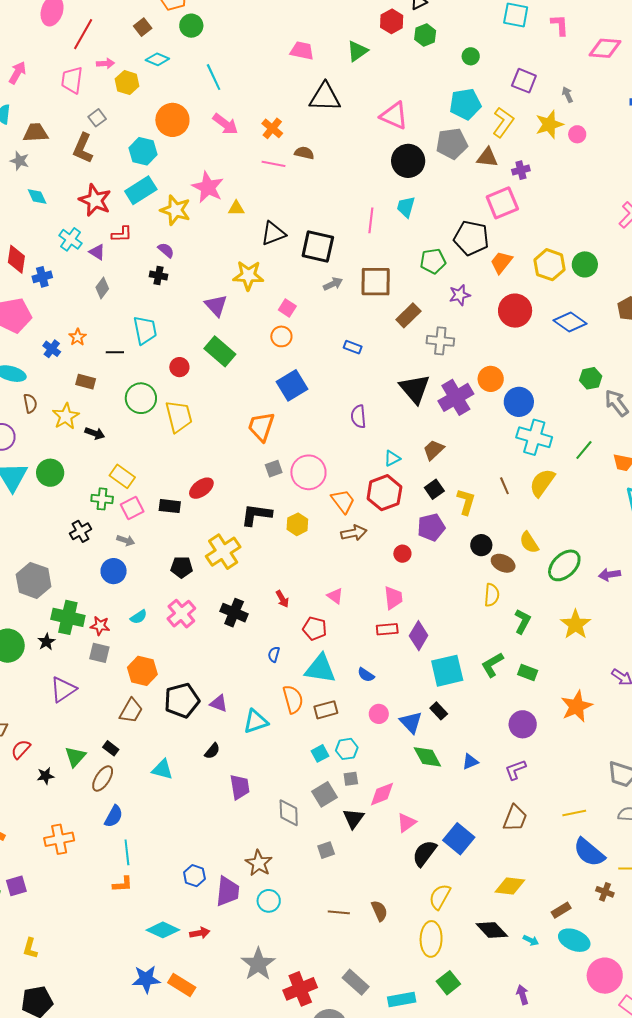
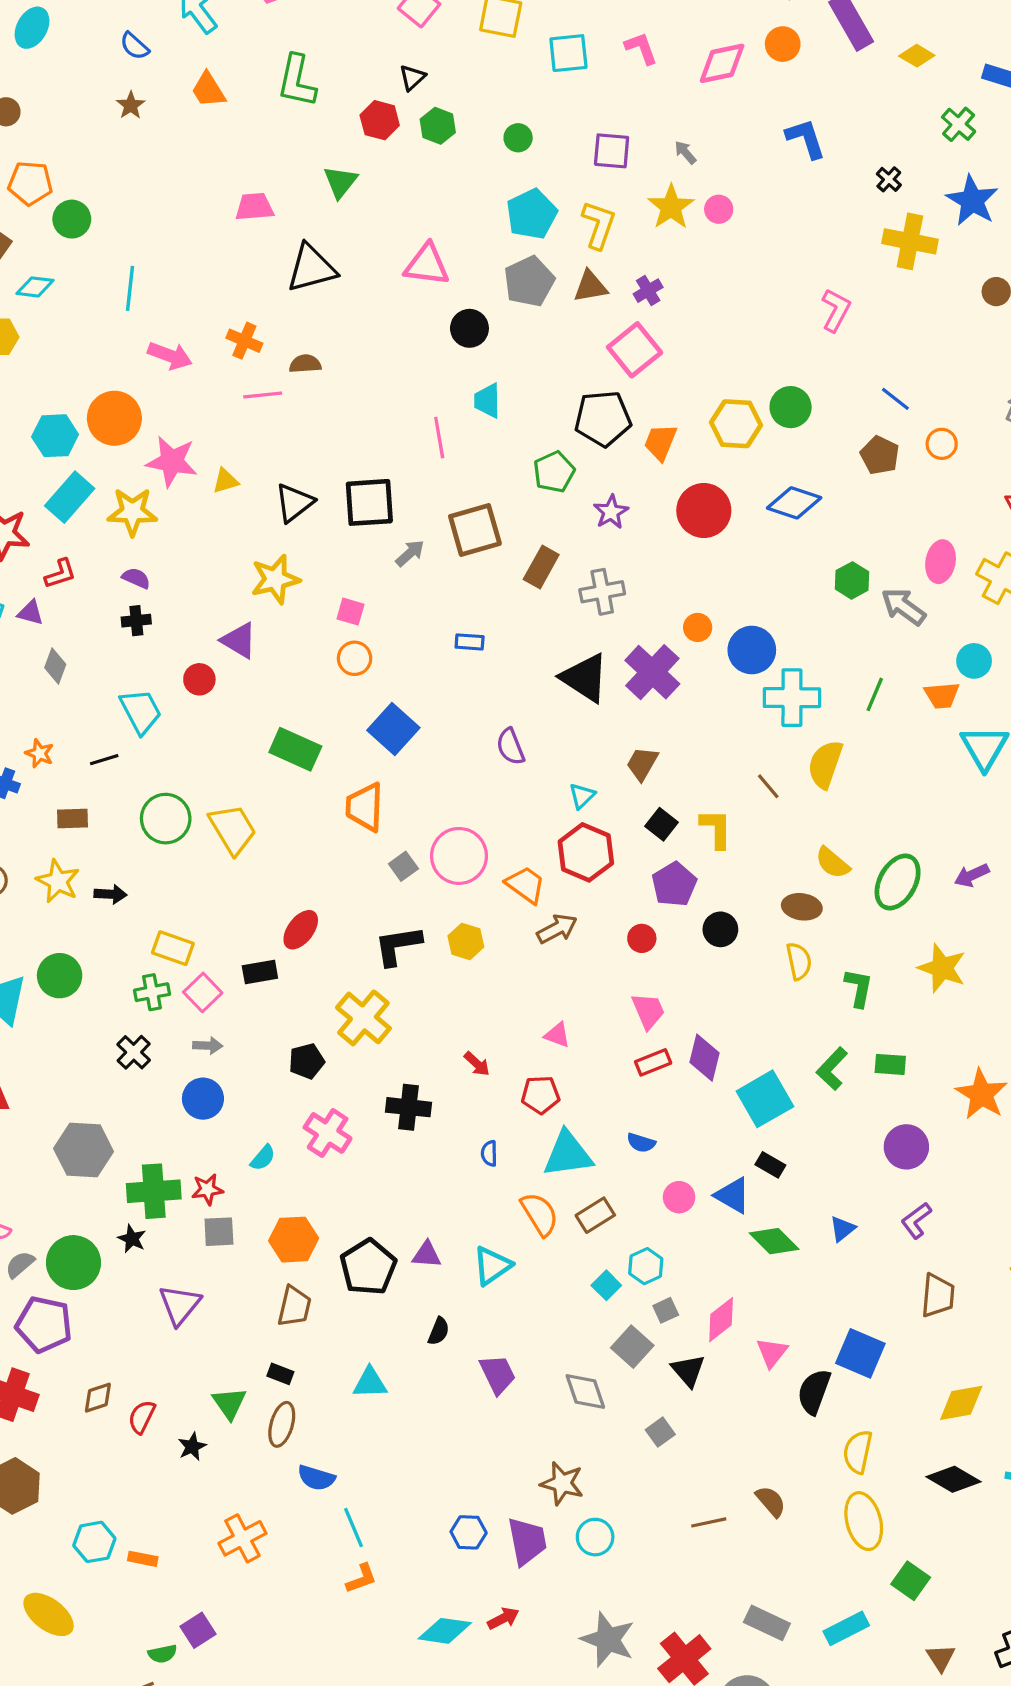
cyan line: (214, 77) -> (130, 288), turned 48
orange circle: (172, 120) -> (114, 418), moved
black circle: (408, 161) -> (469, 328), size x0.7
green rectangle: (220, 351) -> (295, 749), moved
red circle: (179, 367) -> (199, 679), moved
orange circle: (491, 379) -> (698, 627), size x0.7
black circle: (481, 545) -> (720, 929), moved
blue semicircle: (114, 816) -> (316, 1478), turned 95

